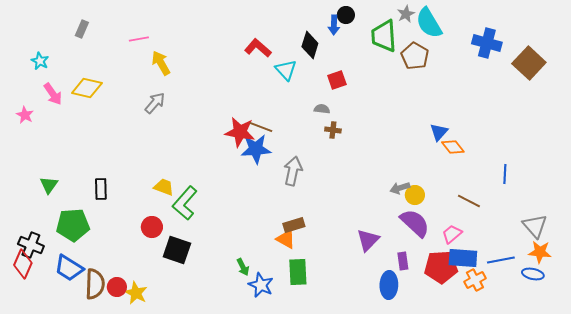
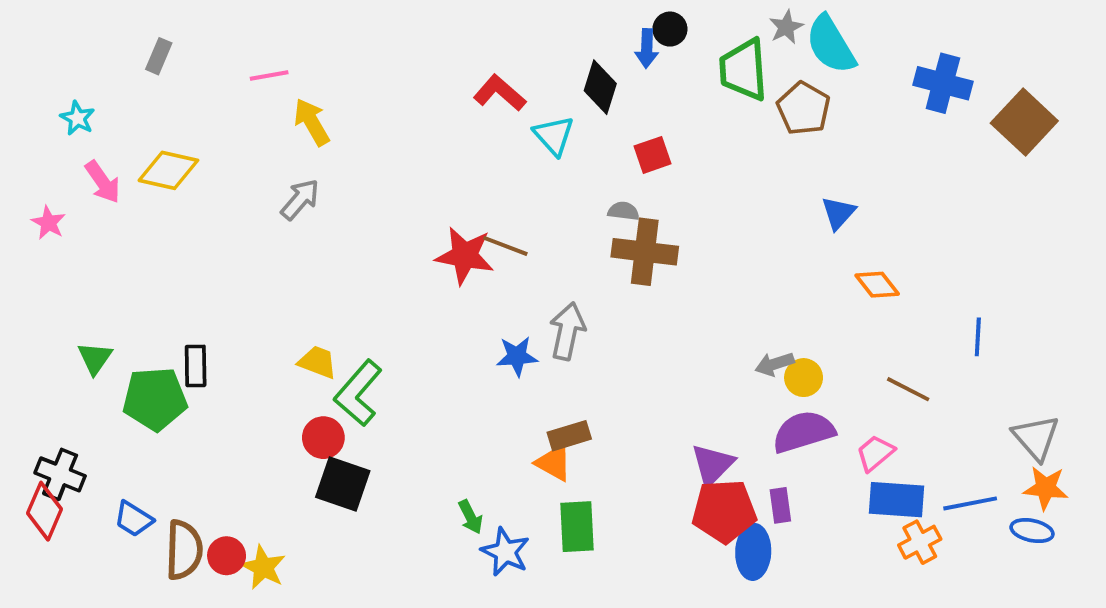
brown cross: (333, 130) -> (645, 252), size x2.0
blue triangle: (439, 132) -> (838, 213), moved
blue star: (256, 149) -> (517, 356), moved, size x0.7
purple semicircle: (415, 223) -> (804, 432), turned -60
green pentagon: (73, 225) -> (155, 399), moved
red circle: (152, 227) -> (323, 438), moved
red pentagon: (441, 267) -> (724, 511), moved
blue trapezoid: (69, 268) -> (134, 519), size x0.7

